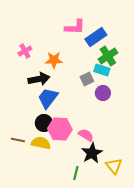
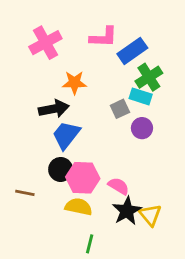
pink cross: (25, 51) -> (45, 43), moved, size x1.6
yellow semicircle: (41, 143) -> (79, 207), moved
yellow triangle: (114, 166) -> (150, 215), moved
green line: (76, 173) -> (90, 244), moved

